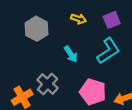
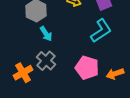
cyan arrow: (71, 54) -> (46, 34), moved

